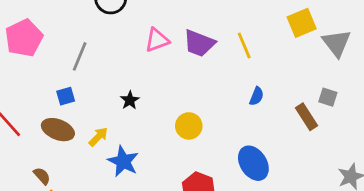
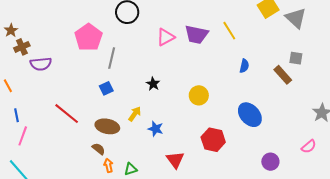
pink pentagon: (24, 38) -> (88, 37), moved
brown ellipse: (58, 130) -> (107, 126), moved
blue star: (123, 161) -> (156, 129), size x0.7

